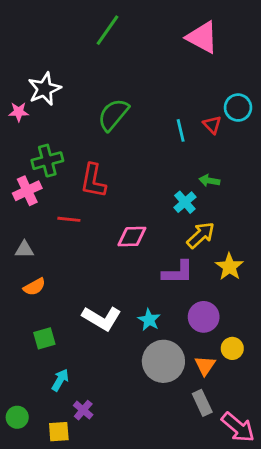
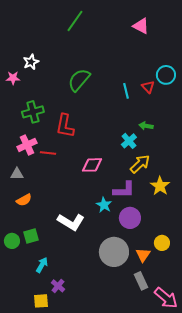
pink triangle: (202, 37) -> (141, 26), size x0.7
white star: (44, 89) -> (31, 62), size x0.7
pink cross: (27, 191) -> (27, 145), moved
purple circle: (204, 317) -> (130, 218), moved
cyan star: (149, 320) -> (104, 205), moved
green circle: (17, 417) -> (12, 241), moved

